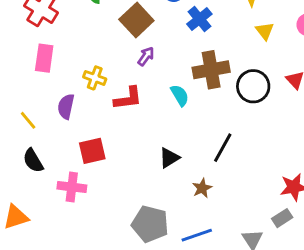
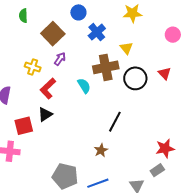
yellow triangle: (265, 31) -> (126, 48), moved
yellow cross: (95, 78) -> (33, 67), moved
red L-shape: (128, 98) -> (48, 89), turned 145
black triangle: (169, 158) -> (45, 114), moved

